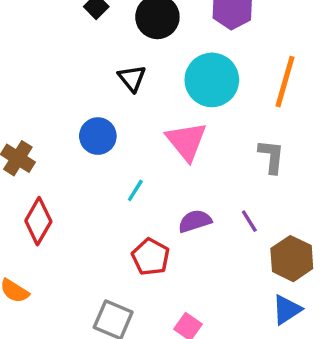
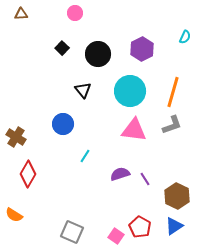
pink triangle: (186, 141) -> (134, 130), moved, turned -44
gray L-shape: (271, 156) -> (172, 125), moved, turned 65
purple line: (249, 221) -> (145, 179), moved
red pentagon: (151, 257) -> (140, 227), moved

